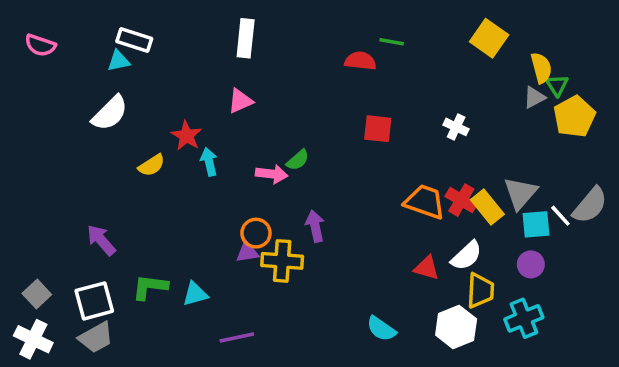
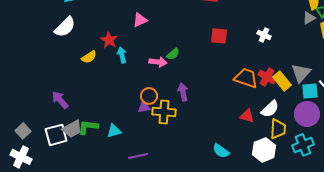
purple circle: (531, 264) -> (307, 114), size x1.6
gray trapezoid: (96, 337) -> (72, 129), moved

